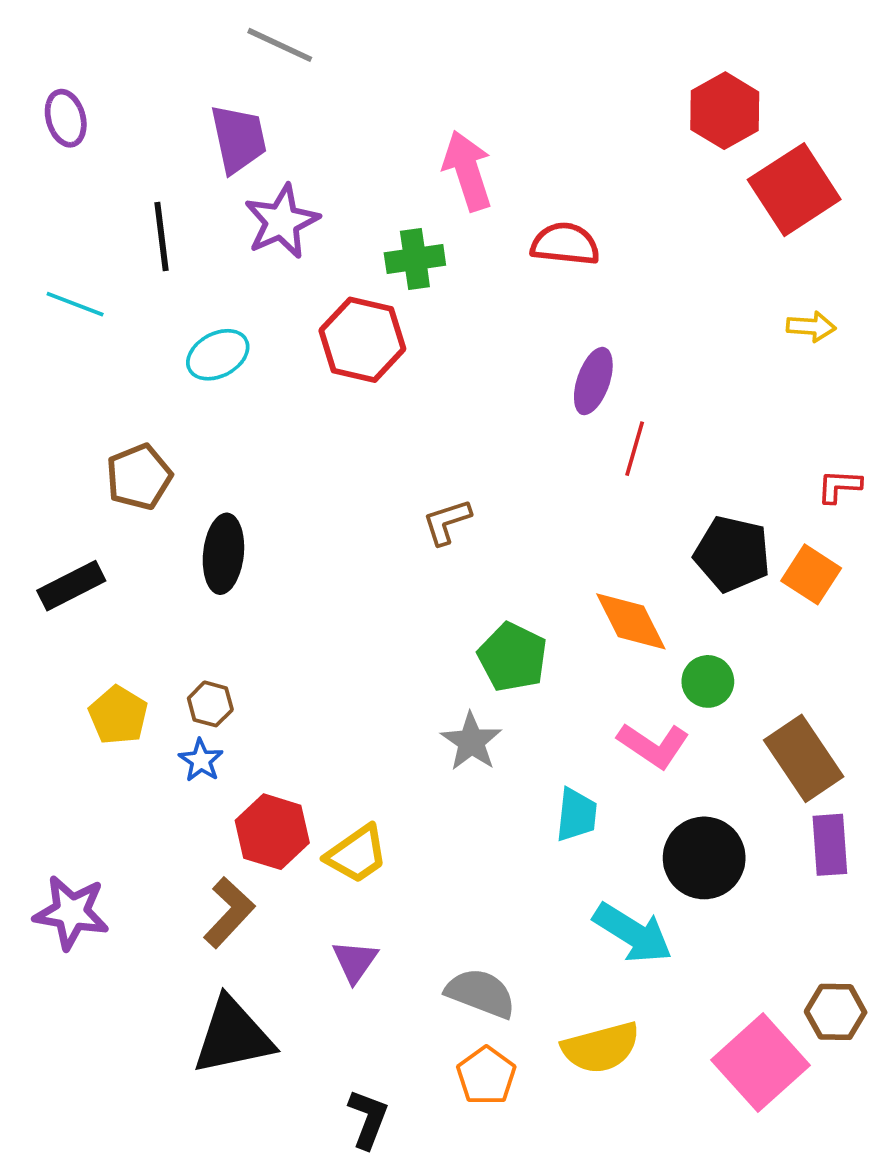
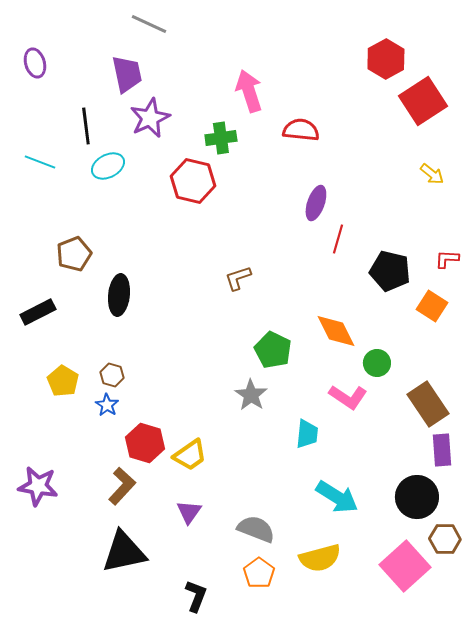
yellow arrow: (811, 327) -> (432, 174), turned 35
cyan ellipse: (218, 355) -> (108, 166), moved
black pentagon: (732, 554) -> (390, 271), moved
black circle: (704, 858) -> (417, 497), moved

